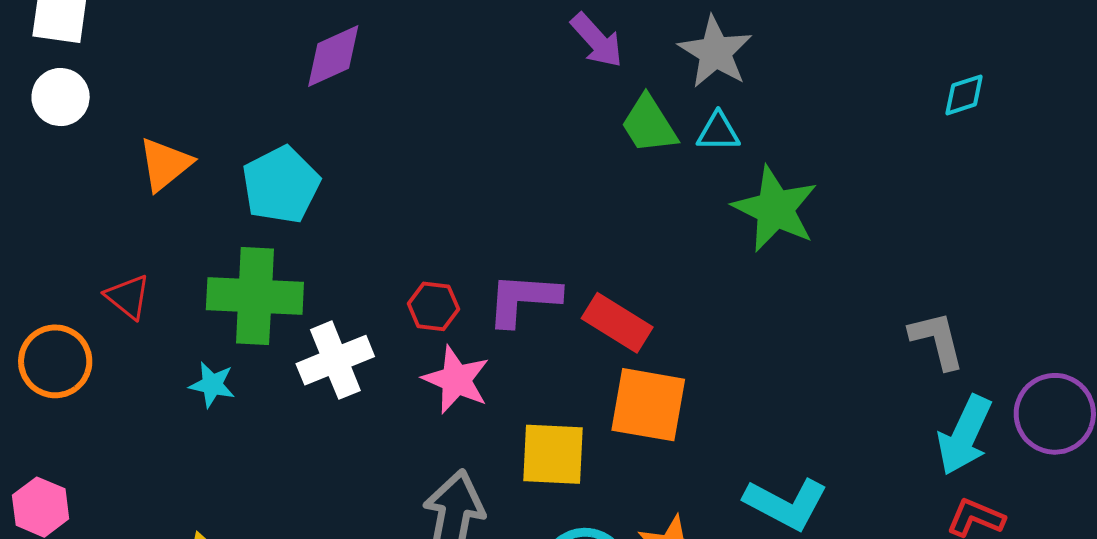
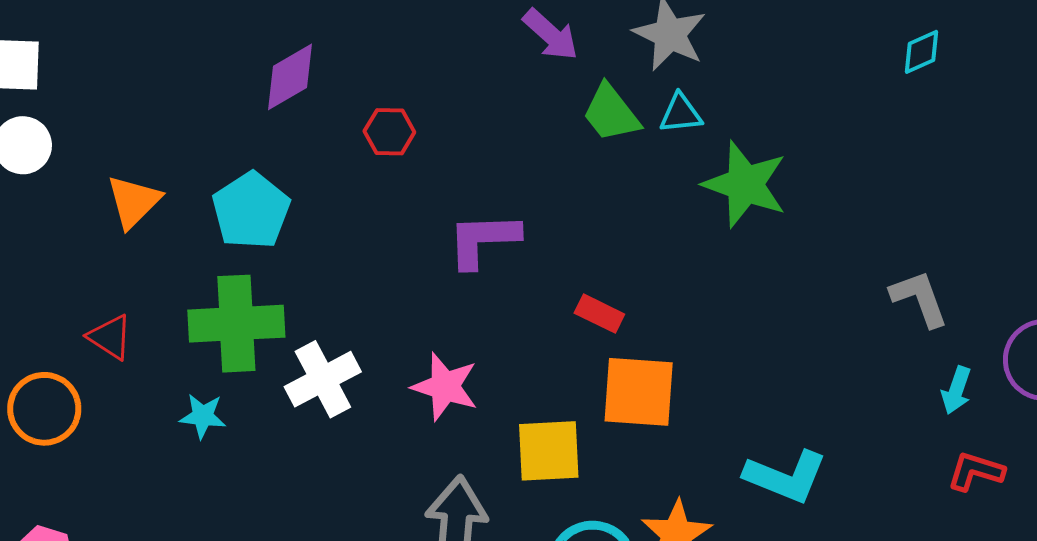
purple L-shape: (523, 299) -> (483, 240), moved
red hexagon: (433, 306) -> (389, 132), moved
red rectangle: (617, 323) -> (599, 314), size x0.7
cyan arrow: (965, 435) -> (956, 390), size x0.6

